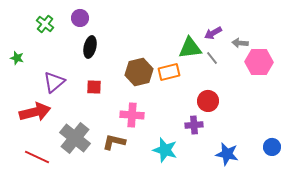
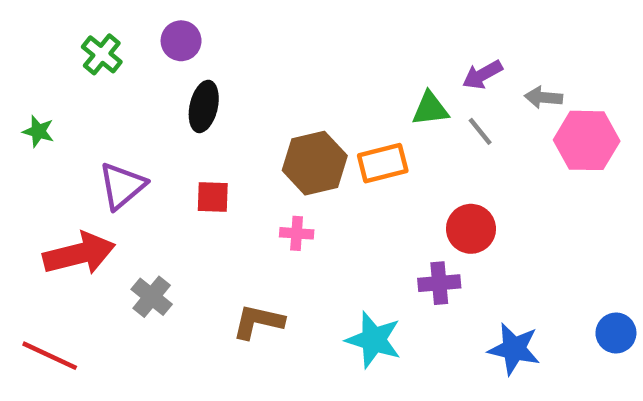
green triangle: (190, 48) -> (430, 109), size x0.7
pink cross: (132, 115) -> (297, 233), moved, size x0.6
gray cross: (75, 138) -> (152, 297), moved, size x0.6
red line: (37, 157) -> (50, 356), moved

